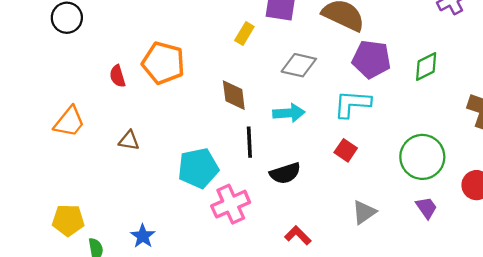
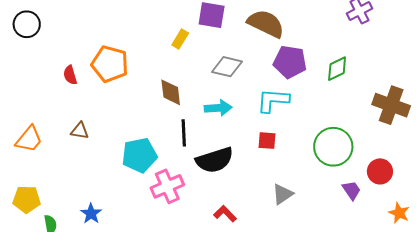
orange trapezoid: (69, 122) -> (29, 139), moved
red square: (346, 150) -> (267, 141), turned -30
black semicircle: (285, 173) -> (215, 160), size x1.4
purple trapezoid: (426, 208) -> (351, 190), moved

